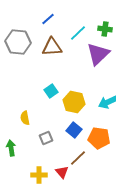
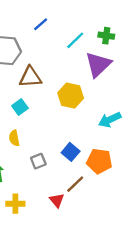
brown triangle: (52, 47) -> (30, 77), moved
cyan square: (51, 91) -> (20, 107), moved
yellow hexagon: (74, 102) -> (71, 96), moved
yellow cross: (39, 175) -> (15, 204), moved

